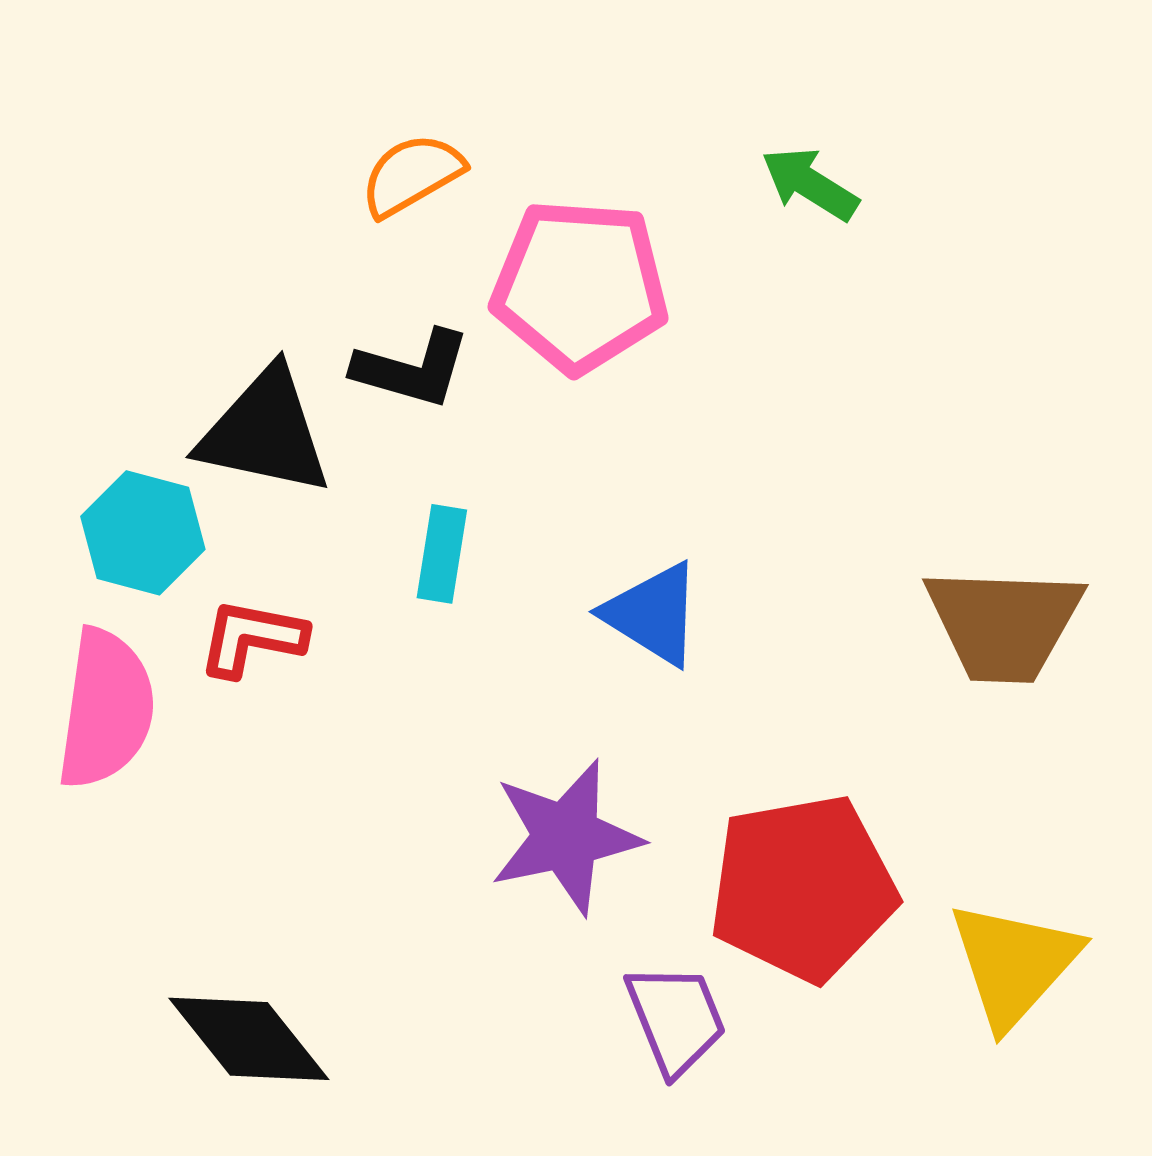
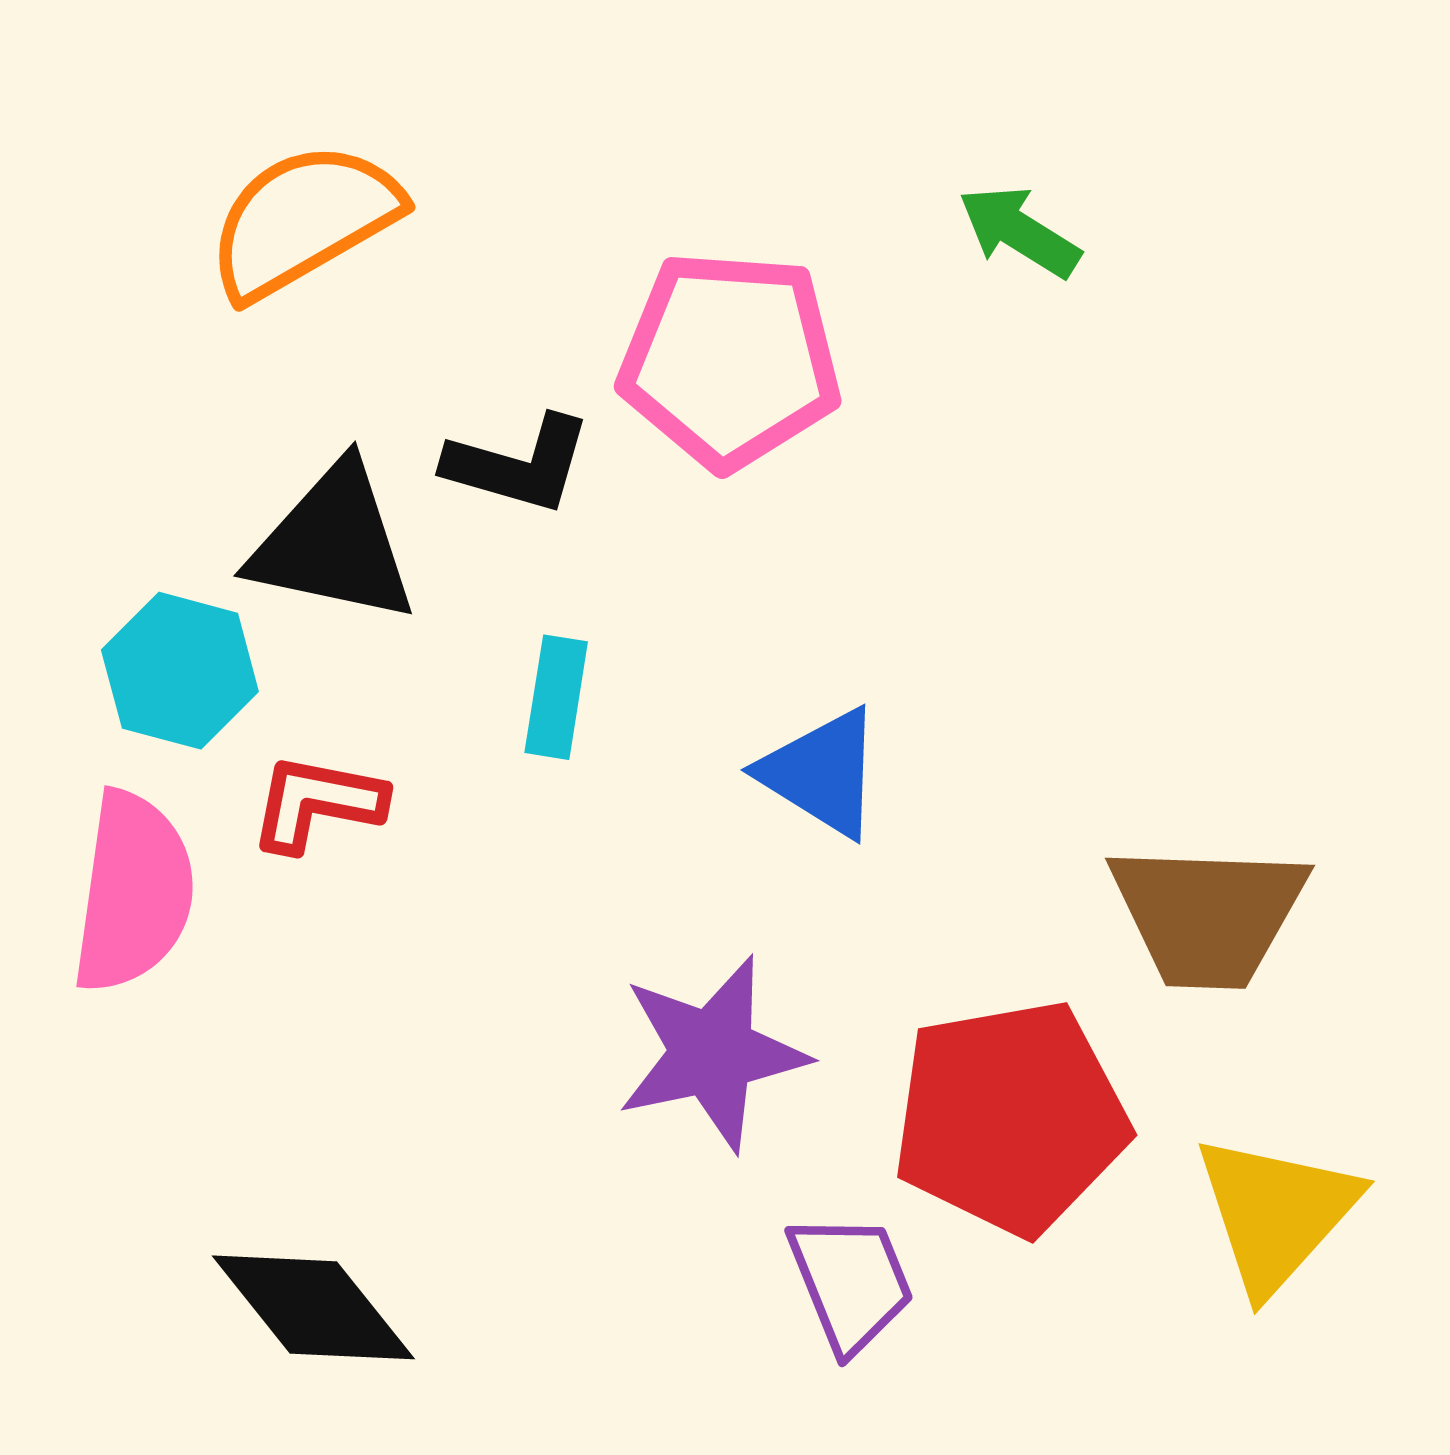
orange semicircle: (412, 175) -> (303, 220), moved, size x1.5
brown trapezoid: (1004, 624) -> (1208, 915), moved

